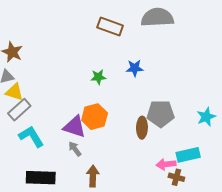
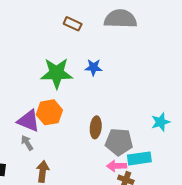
brown rectangle: (110, 26) -> (73, 24), size x0.7
green star: (98, 77) -> (57, 73), size x2.0
gray pentagon: (161, 114) -> (119, 142), moved

